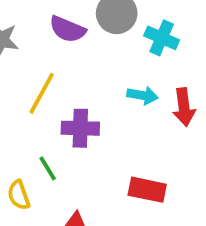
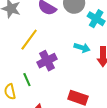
purple cross: (80, 128) -> (47, 61), turned -36

